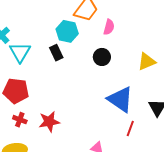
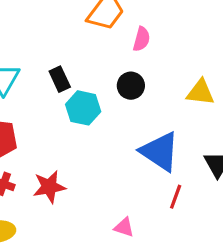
cyan hexagon: (67, 31) -> (83, 108), moved
yellow triangle: (147, 61) -> (200, 92), turned 30

